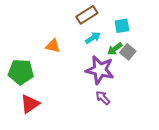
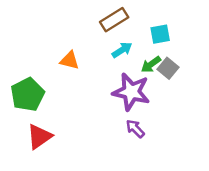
green pentagon: (21, 72) -> (28, 95), turned -30

